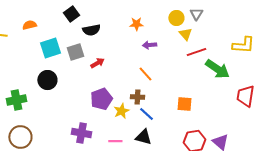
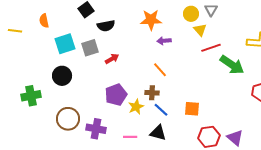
orange star: (136, 24) -> (151, 20), size x1.5
orange semicircle: (29, 25) -> (44, 21), turned -88
orange square: (184, 104) -> (192, 109), moved
brown circle: (20, 137) -> (68, 119), moved

